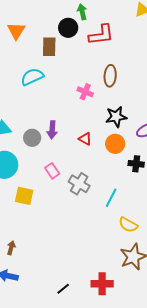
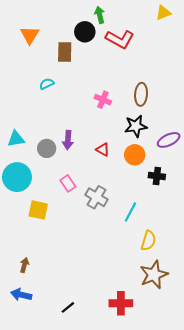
red L-shape: (101, 35) -> (120, 39), turned 36
brown ellipse: (110, 76) -> (141, 94), moved
cyan semicircle: (32, 77) -> (47, 84), size x0.6
yellow semicircle: (128, 225) -> (148, 241), turned -102
black line: (63, 289) -> (68, 307), moved

